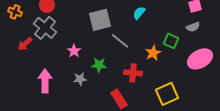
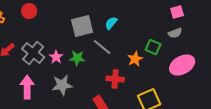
cyan semicircle: (139, 13) -> (111, 23), moved
gray cross: (45, 28) -> (33, 53), moved
green star: (99, 65) -> (77, 58), moved
gray star: (80, 79) -> (62, 85), size x1.5

